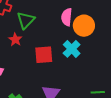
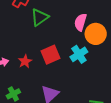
red star: (15, 40) -> (25, 61), moved
red square: (44, 55) -> (51, 55), turned -30

